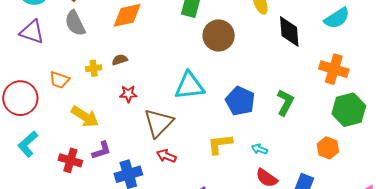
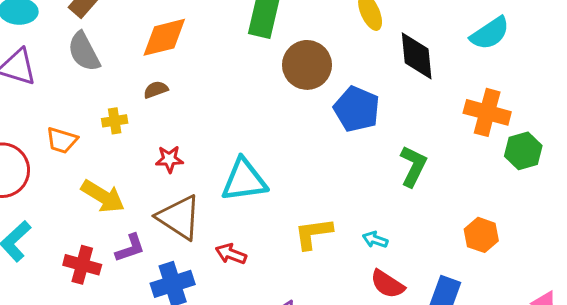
brown semicircle: (120, 60) -> (156, 90), moved
cyan triangle: (189, 86) -> (244, 180), moved
blue pentagon: (240, 101) -> (357, 109), moved
green hexagon: (349, 110) -> (523, 151), moved, size x0.7
brown triangle: (159, 123) -> (179, 217), moved, turned -40

